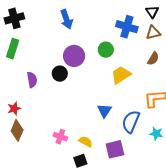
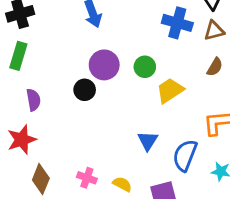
green circle: (106, 50) -> (145, 67), moved
purple semicircle: (32, 80) -> (33, 100), moved
red star: (14, 109) -> (22, 140), size x1.5
brown diamond: (17, 130) -> (41, 179), moved

